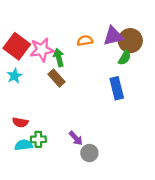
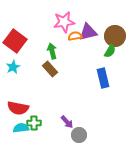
purple triangle: (113, 36) -> (88, 32), moved
pink star: (42, 50) -> (64, 22), moved
red semicircle: (20, 122) -> (18, 108), size x1.5

